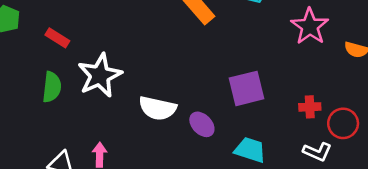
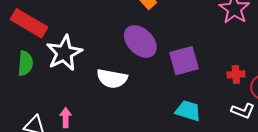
red rectangle: (57, 38) -> (29, 23), size x1.8
purple ellipse: (202, 124) -> (140, 41), moved, size x1.6

